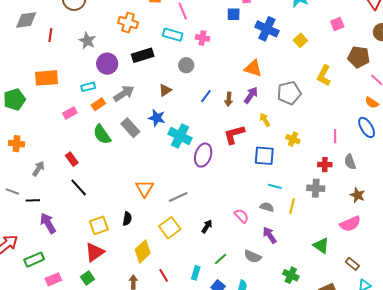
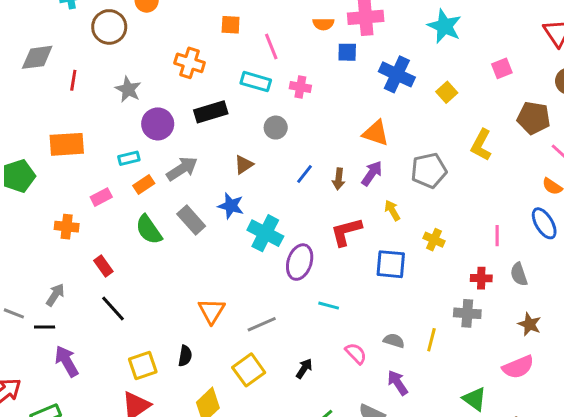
orange cross: (16, 144) -> (67, 227), moved
gray arrow: (38, 169) -> (55, 295), moved
cyan line: (275, 186) -> (329, 306), moved

